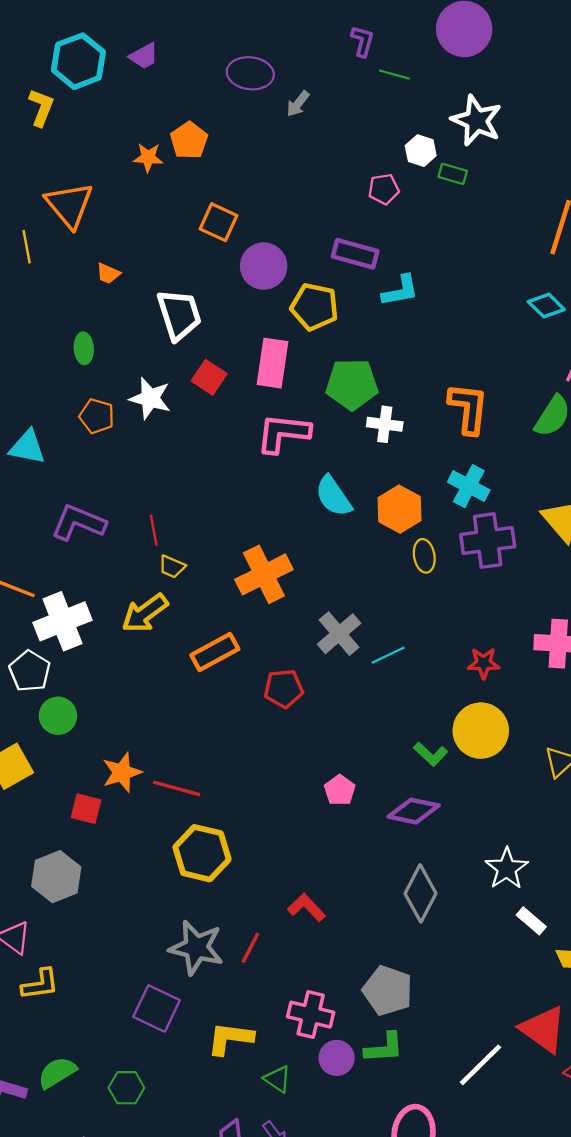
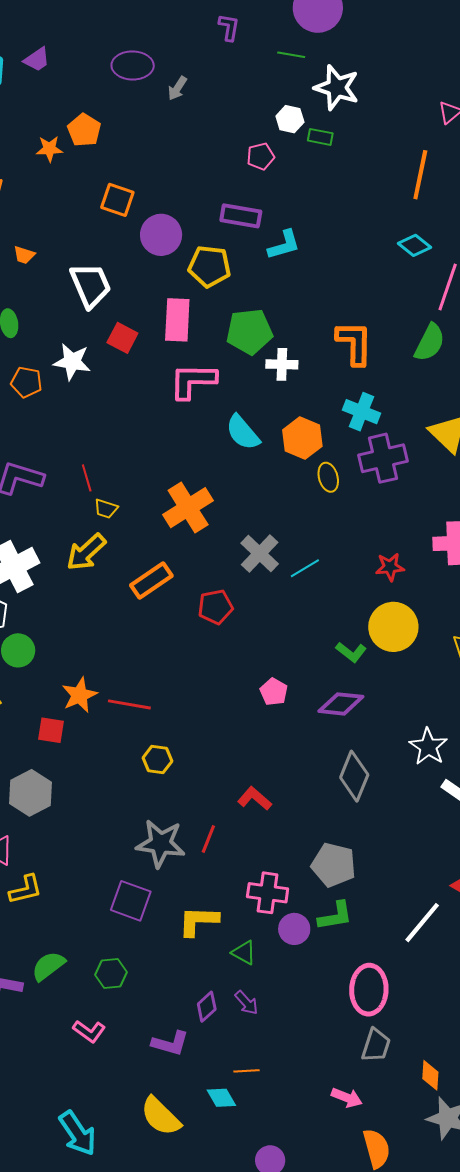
green line: (394, 75) -> (291, 55), moved
yellow hexagon: (202, 853) -> (157, 760), size x0.6

